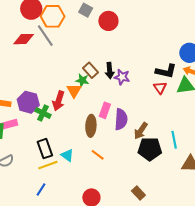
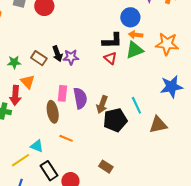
green star: (82, 80) -> (14, 62), moved
black rectangle: (45, 149) -> (49, 171), moved
brown rectangle: (138, 193) -> (106, 167), moved

